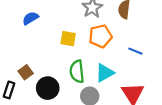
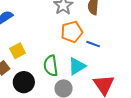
yellow square: (68, 39) -> (18, 51), moved, turned -35
blue line: (135, 51) -> (93, 44), moved

